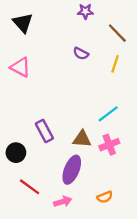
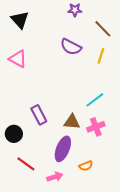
purple semicircle: (81, 54) -> (71, 47), size x1.5
orange semicircle: (105, 197) -> (86, 166), moved

